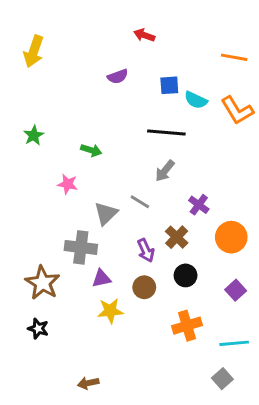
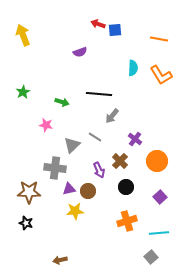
yellow arrow: (34, 51) -> (23, 35), turned 140
blue square: (169, 85) -> (115, 30), moved
cyan semicircle: (196, 100) -> (133, 68), turned -112
black line: (166, 132) -> (99, 94), moved
brown star: (43, 283) -> (29, 192), turned -30
brown circle: (144, 287) -> (88, 191), moved

